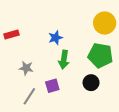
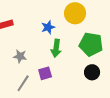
yellow circle: (105, 23) -> (75, 13), moved
black circle: (91, 83) -> (92, 72), moved

